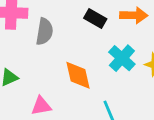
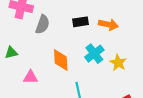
black rectangle: (95, 19) -> (80, 22), turned -49

